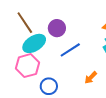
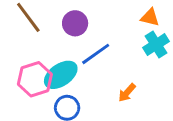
cyan ellipse: (34, 43) -> (61, 75), moved

